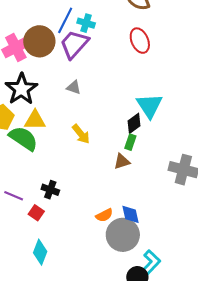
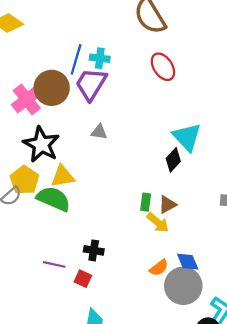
yellow arrow: (81, 134) -> (158, 223), moved
green rectangle: (130, 142) -> (146, 202), moved

